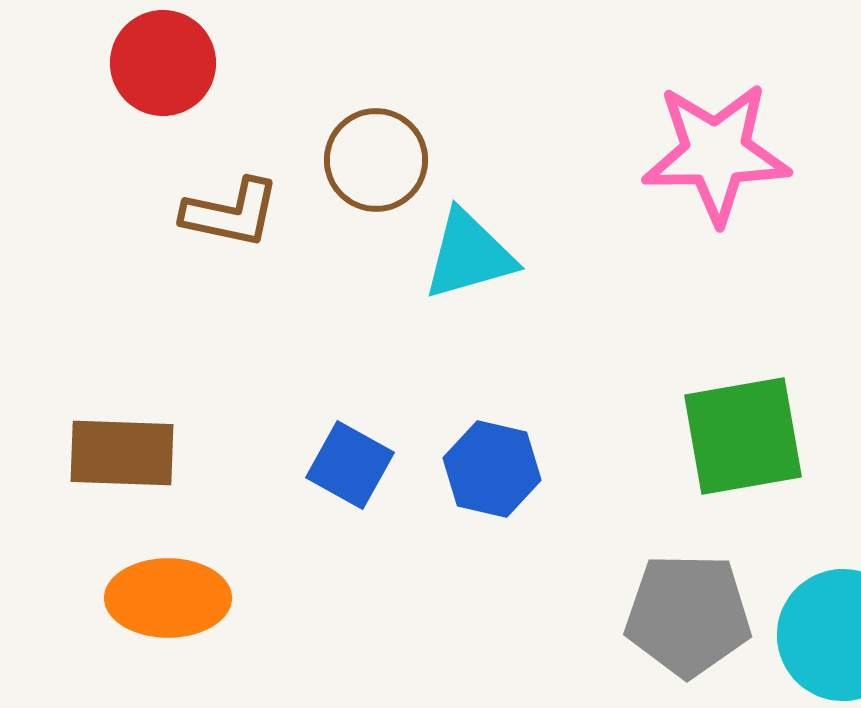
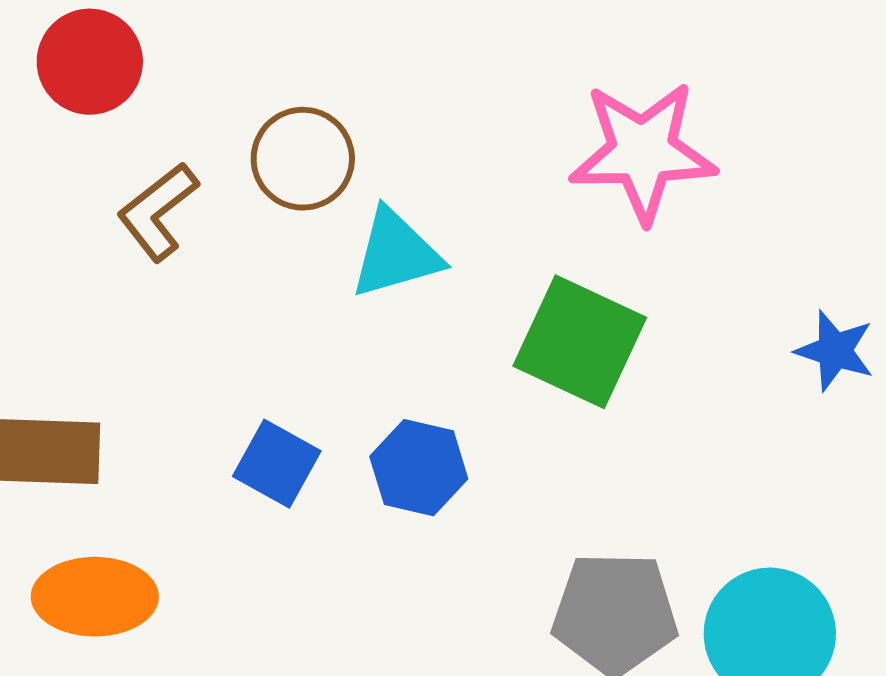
brown L-shape: (231, 213) -> (158, 212), turned 130
green square: (743, 436) -> (580, 342), moved, turned 35

